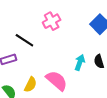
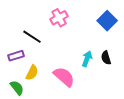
yellow semicircle: (30, 85) -> (32, 73), moved

